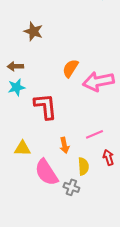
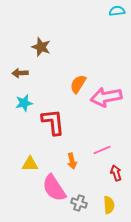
brown arrow: (15, 66) -> (20, 73), moved
yellow semicircle: (83, 166) -> (109, 205), moved

